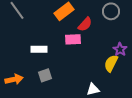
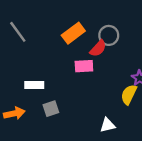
gray circle: (111, 11) -> (109, 35), moved
white rectangle: (39, 49) -> (34, 85), moved

